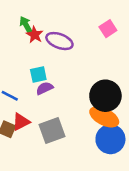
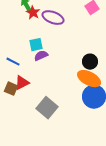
black circle: (105, 96) -> (90, 62), size x0.6
gray square: (52, 131) -> (47, 108), moved, turned -30

